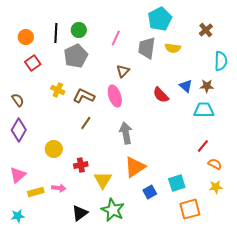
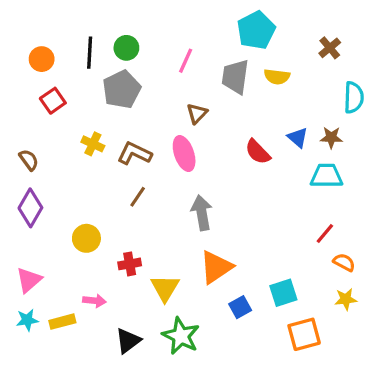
yellow rectangle: (36, 192) -> (62, 322), moved
cyan star: (18, 216) -> (27, 320), moved

